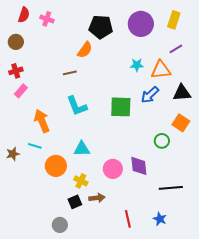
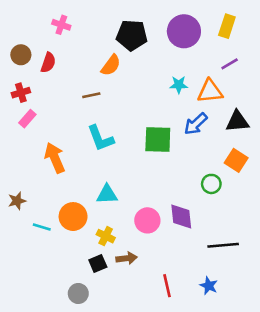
red semicircle: (24, 15) -> (48, 63), moved
cyan line: (35, 146) -> (42, 227), moved

